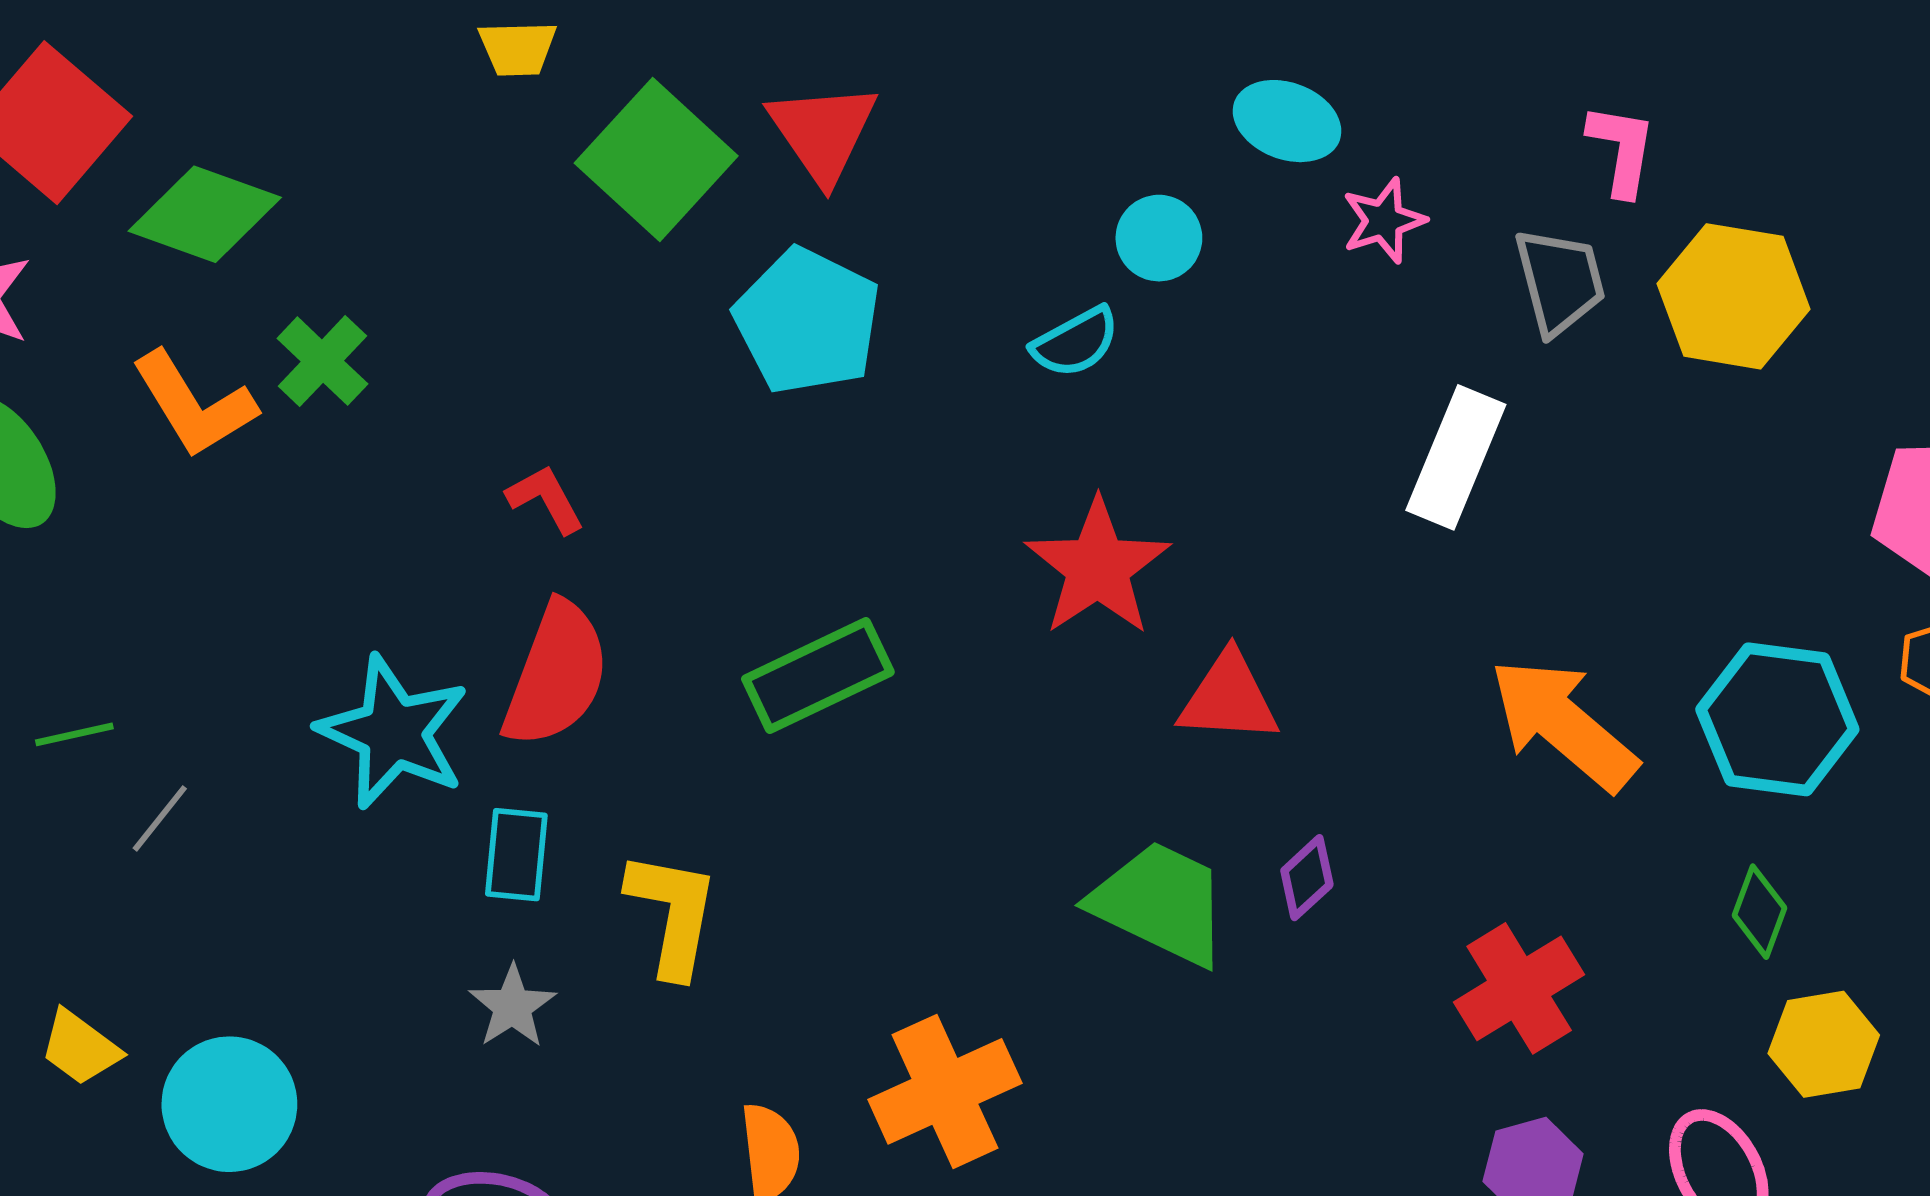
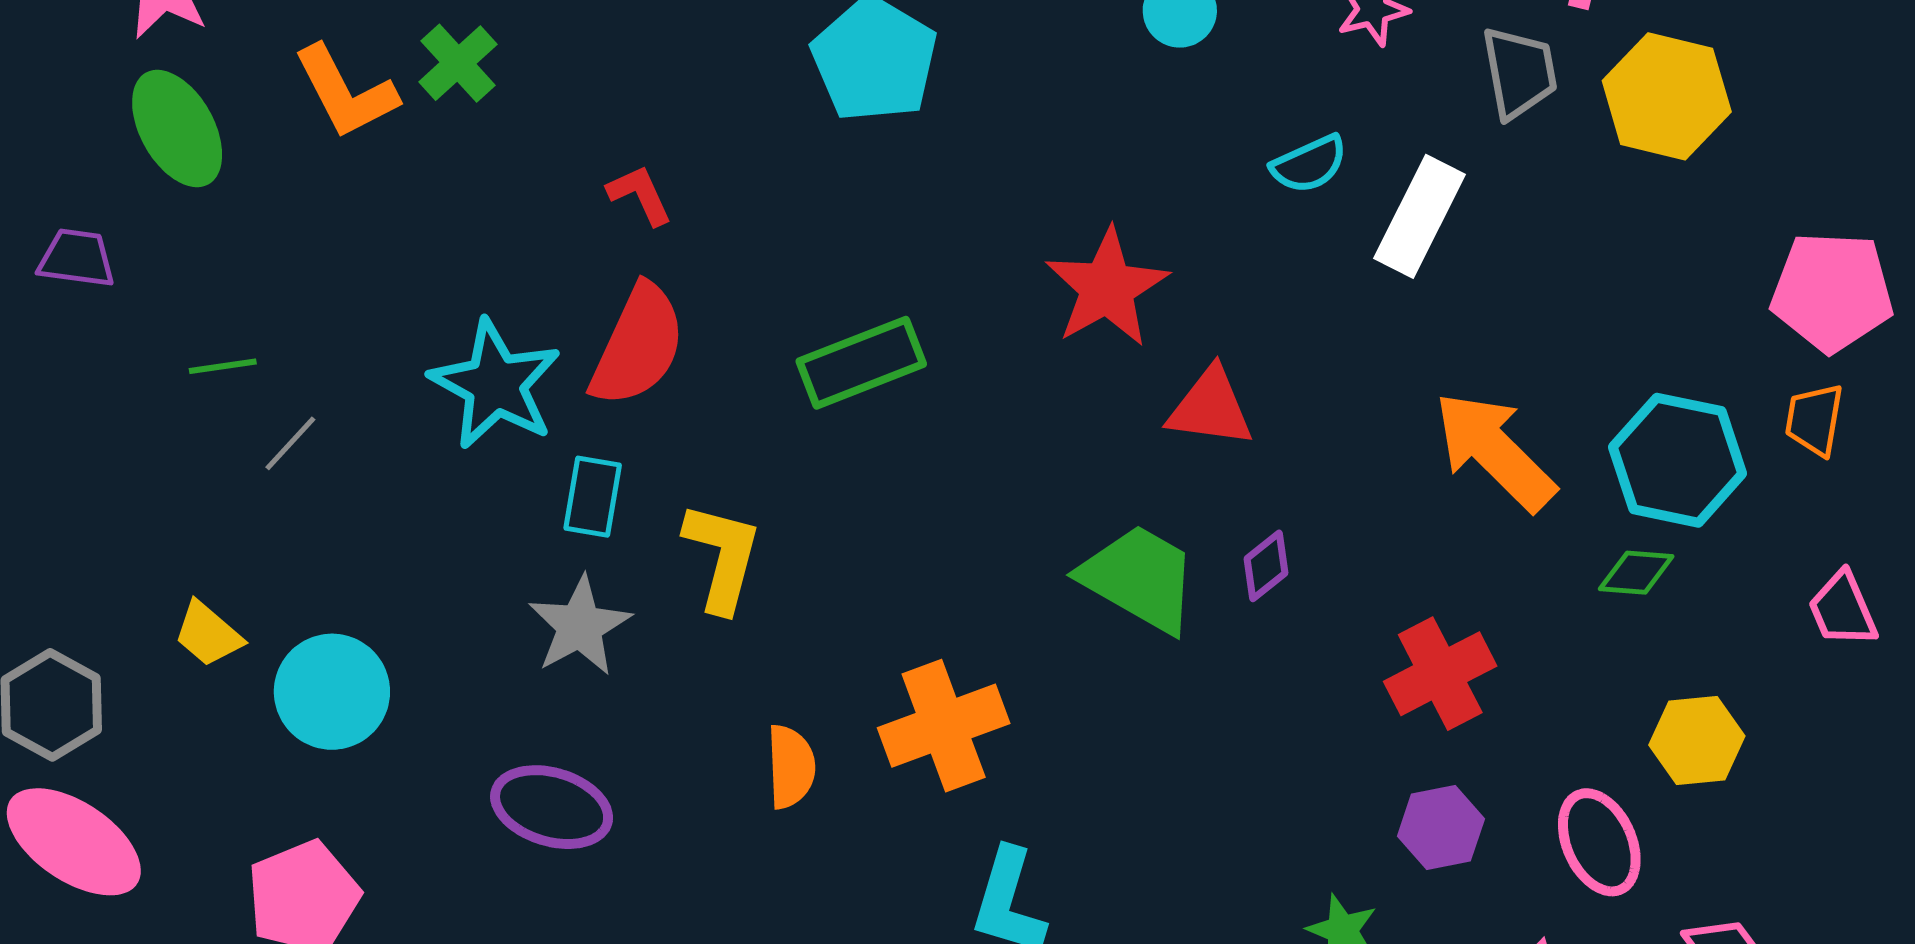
cyan semicircle: (1076, 342) -> (1309, 164), moved
green diamond: (1759, 912) -> (1636, 573), moved, turned 70
gray star: (512, 1006) -> (580, 626), size x1.4

